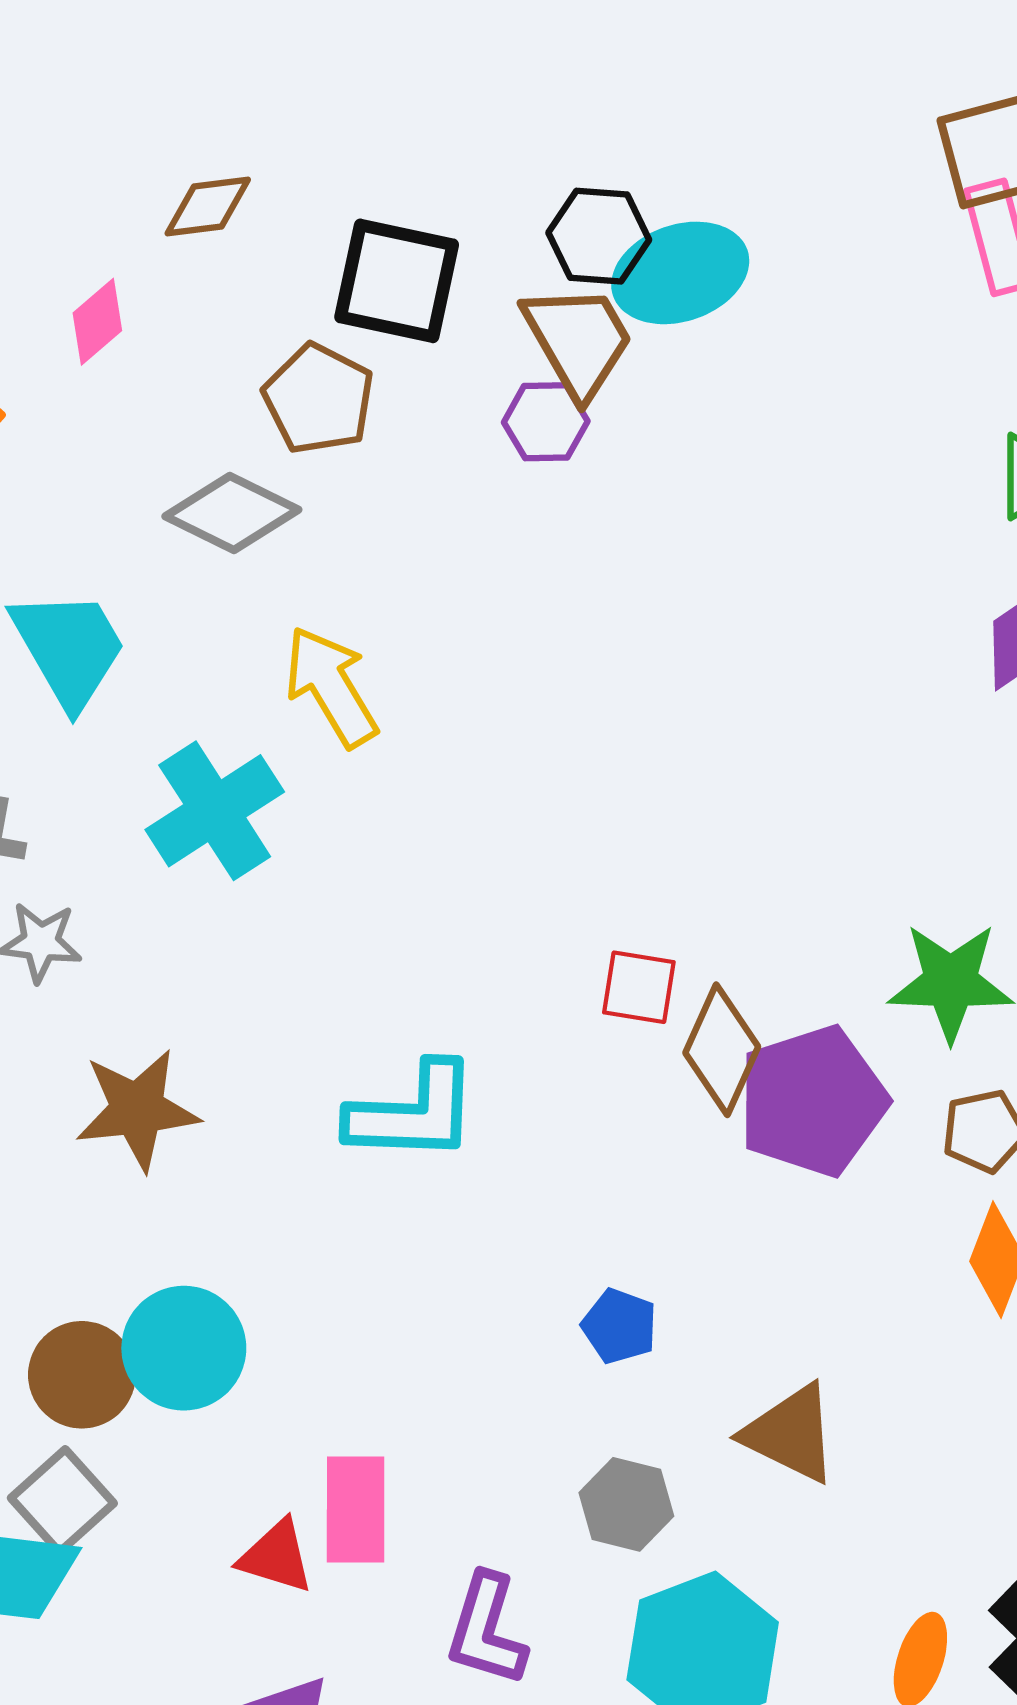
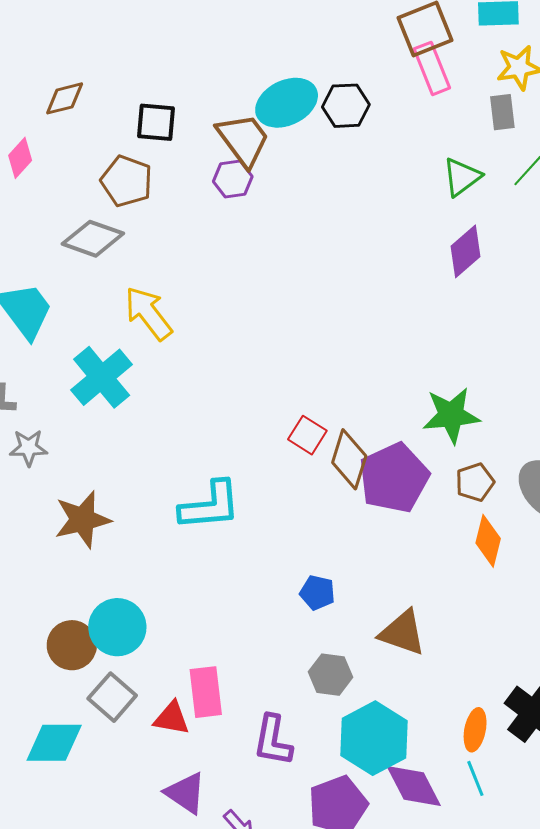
black hexagon: (599, 236) -> (346, 106), moved
black square: (397, 281) -> (156, 122), size x0.7
red square: (639, 987) -> (307, 435), turned 30
gray square: (62, 1501) -> (112, 697), moved

